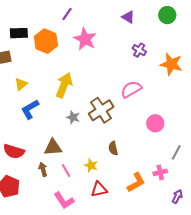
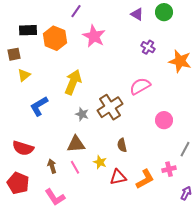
green circle: (167, 15) -> (164, 12), moved
yellow triangle: (21, 84) -> (24, 75), moved
brown triangle: (53, 147) -> (76, 144), moved
red triangle: (99, 189) -> (118, 177), moved
pink L-shape: (64, 200) -> (55, 197), moved

